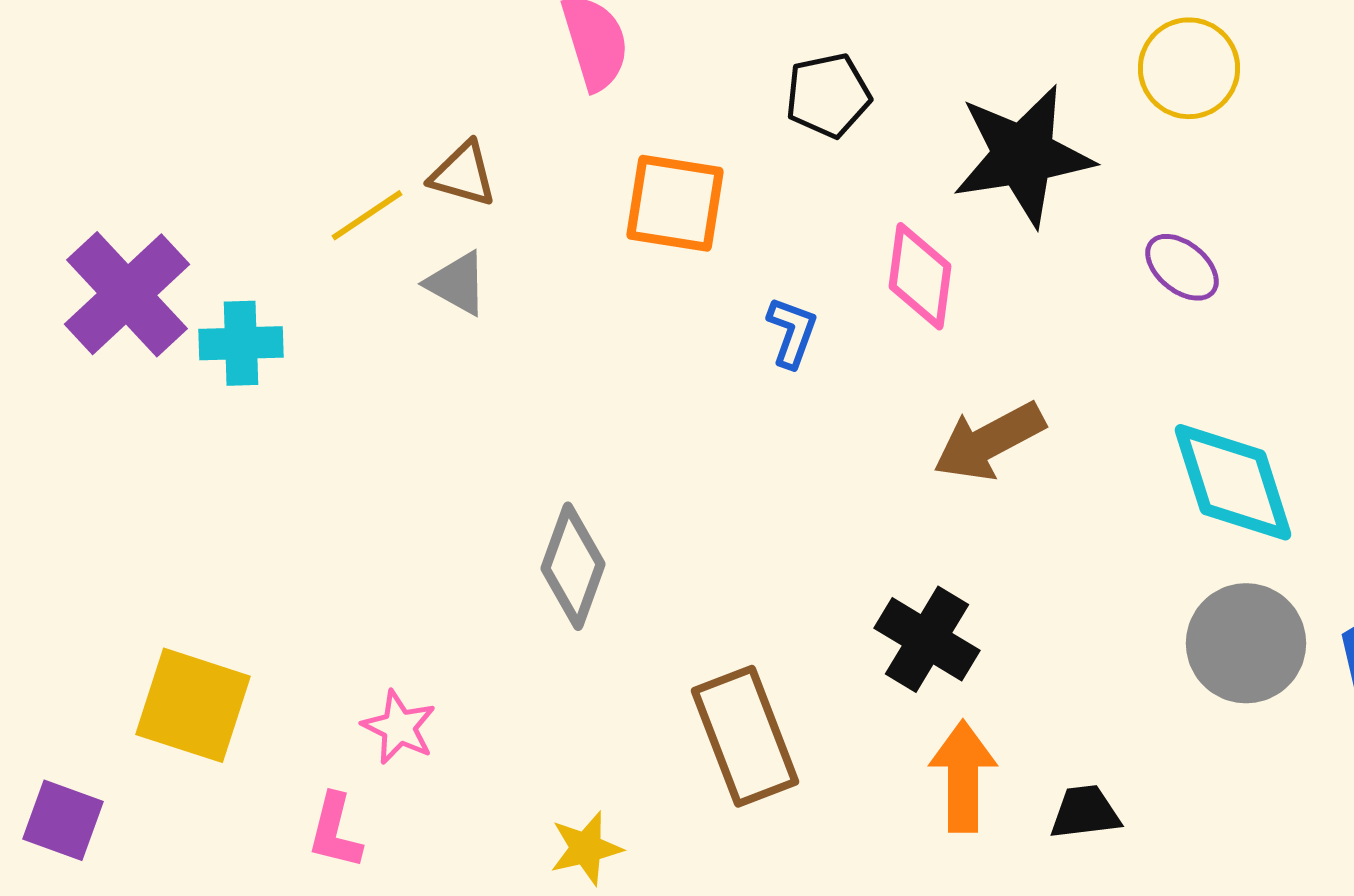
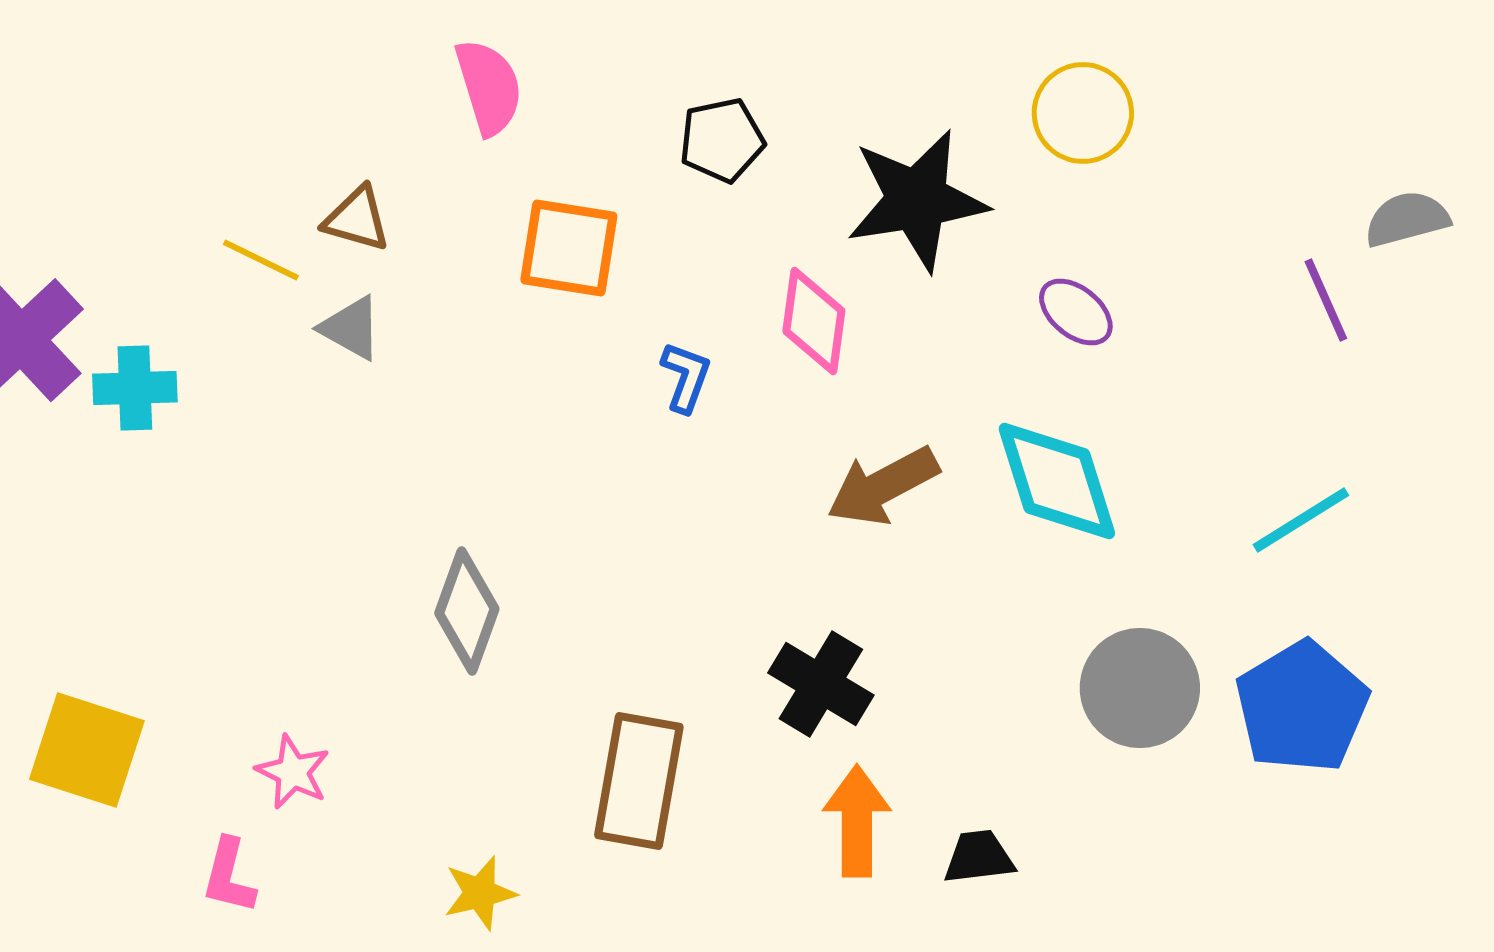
yellow line: (367, 215) -> (261, 260), turned 60
cyan diamond: (1233, 482) -> (1057, 481), moved
brown rectangle: (745, 736) -> (639, 781), turned 31

